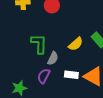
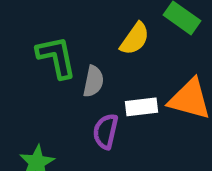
purple semicircle: (44, 76) -> (106, 131), moved

